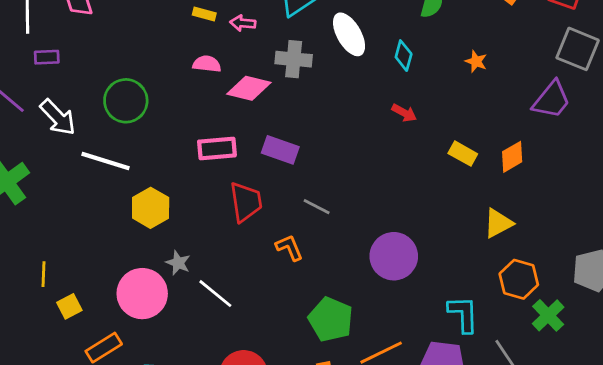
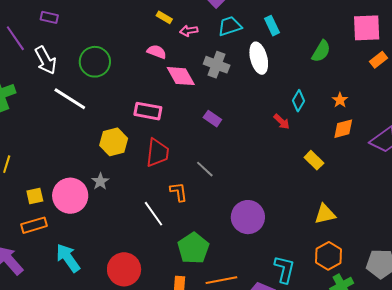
pink arrow: (243, 23) -> (189, 31), turned -30
cyan diamond: (404, 56) -> (299, 101), moved
pink diamond: (249, 88) -> (181, 76), turned 32
purple rectangle: (280, 150) -> (212, 119), moved, size x0.7
orange diamond: (512, 157) -> (343, 129), moved
yellow hexagon: (151, 208) -> (114, 142), moved
white line: (215, 294) -> (154, 214), moved
yellow square: (69, 306) -> (35, 196), moved

